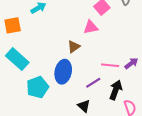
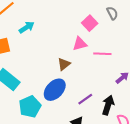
pink line: (110, 65) -> (102, 54), moved
blue ellipse: (63, 72) -> (55, 90), turned 35

